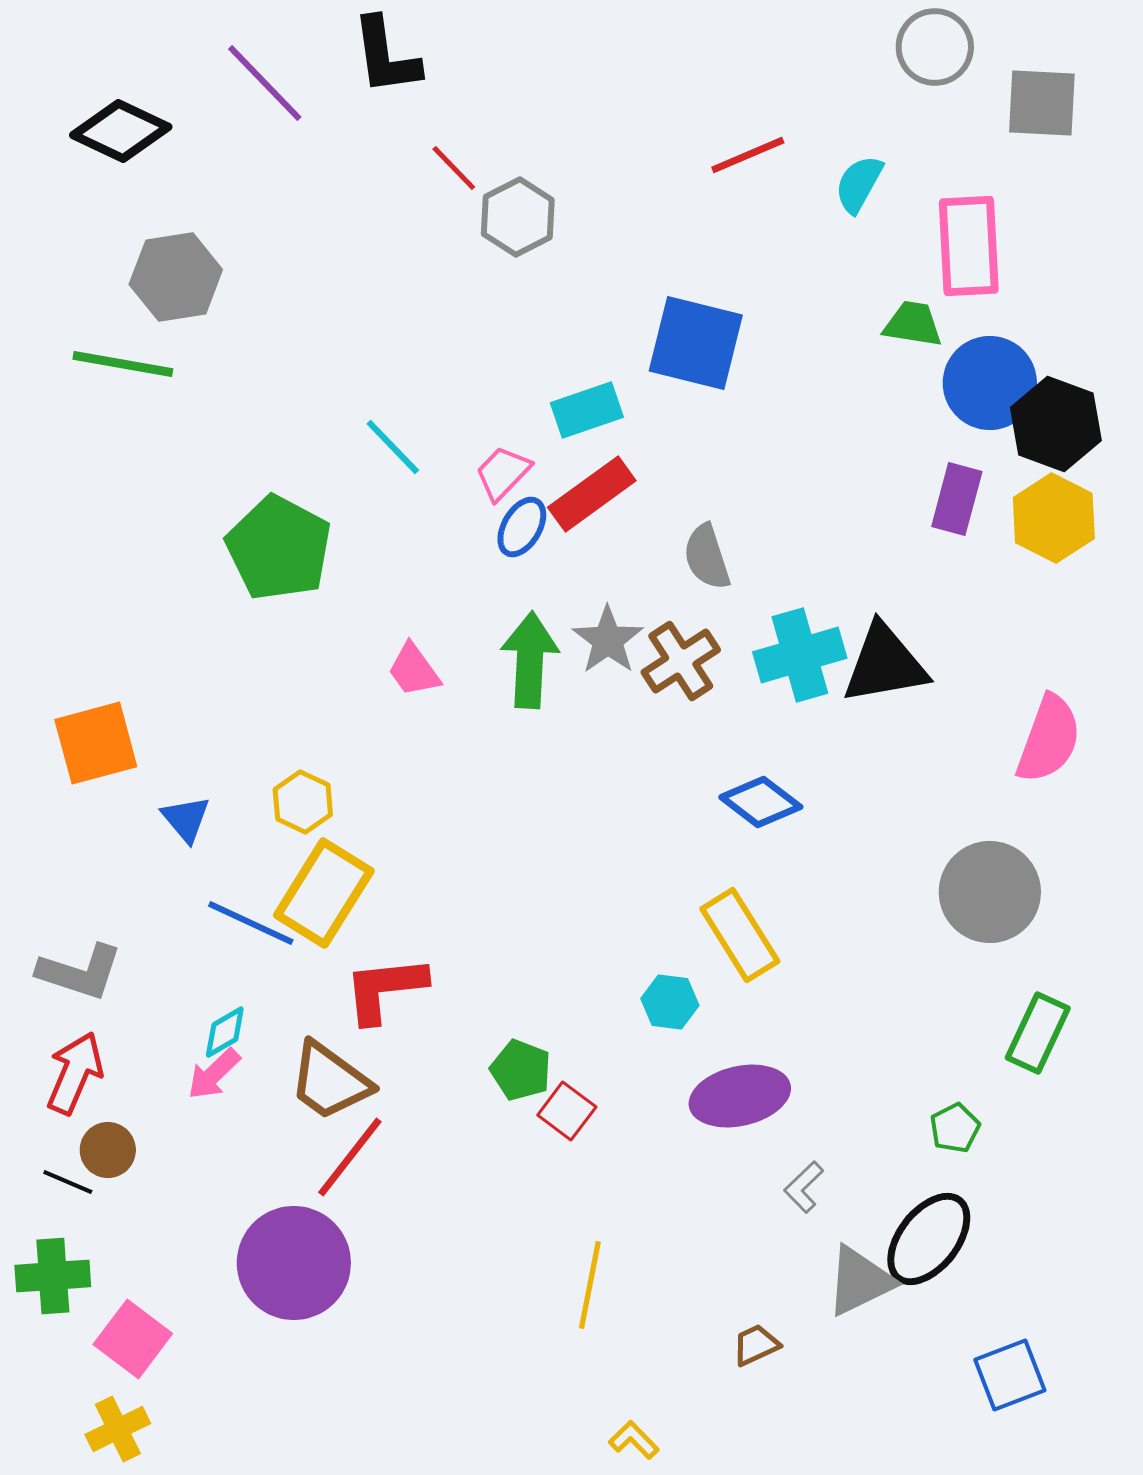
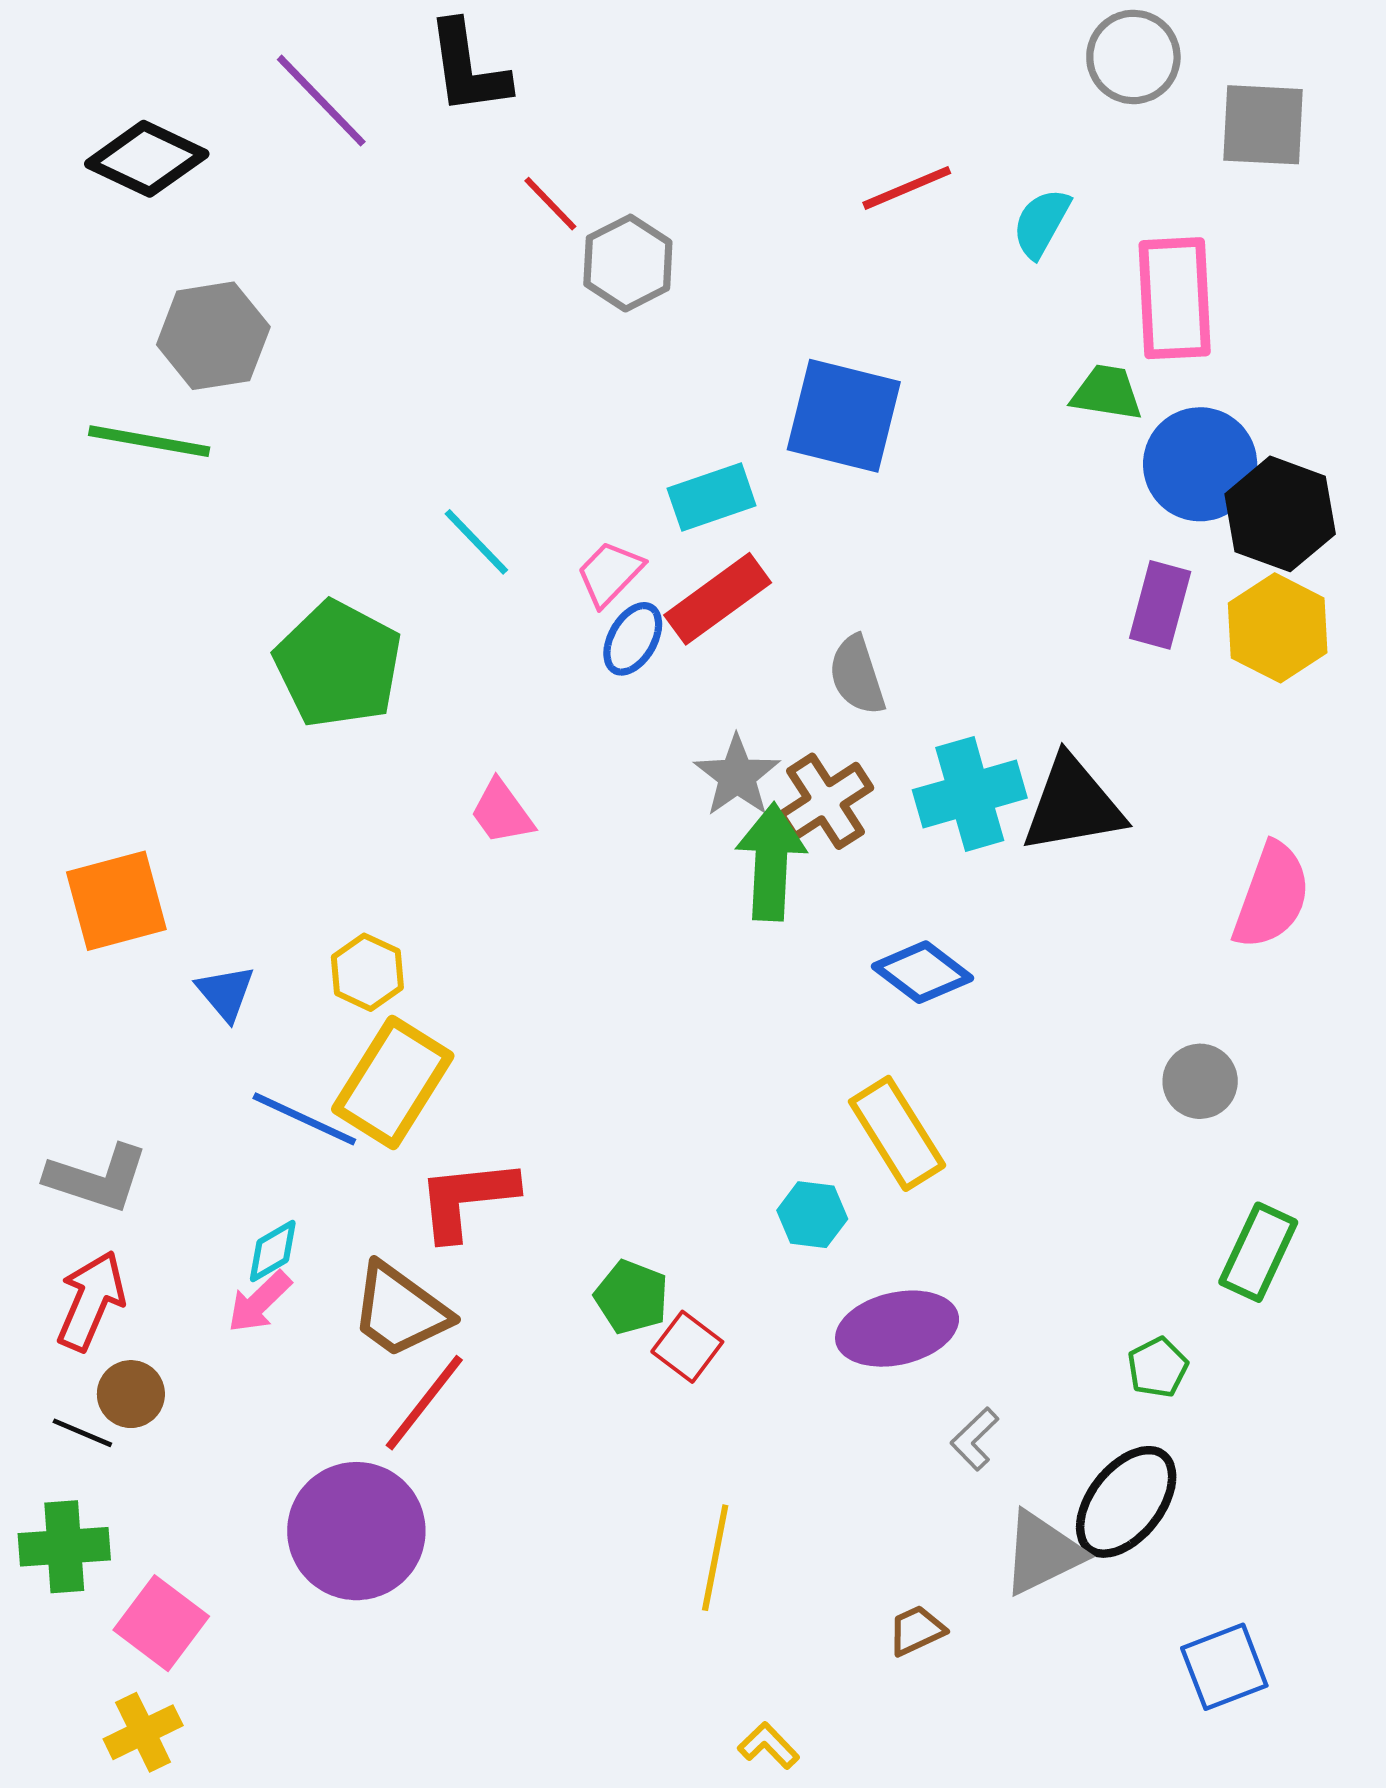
green arrow: (530, 660) -> (771, 862), moved
gray circle: (990, 892) -> (1200, 1081), size x0.6

